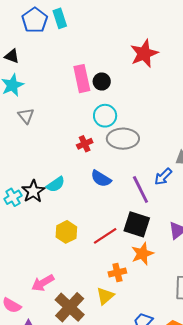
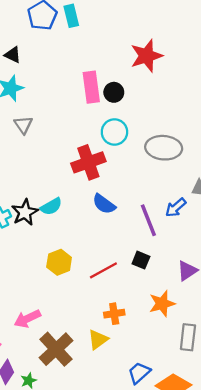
red star: (144, 54) -> (146, 56), moved
gray ellipse: (123, 139) -> (164, 148), moved
red cross: (85, 144) -> (88, 162), size x1.8
black square: (137, 224) -> (141, 260), size x0.6
orange star: (142, 254) -> (162, 304), moved

